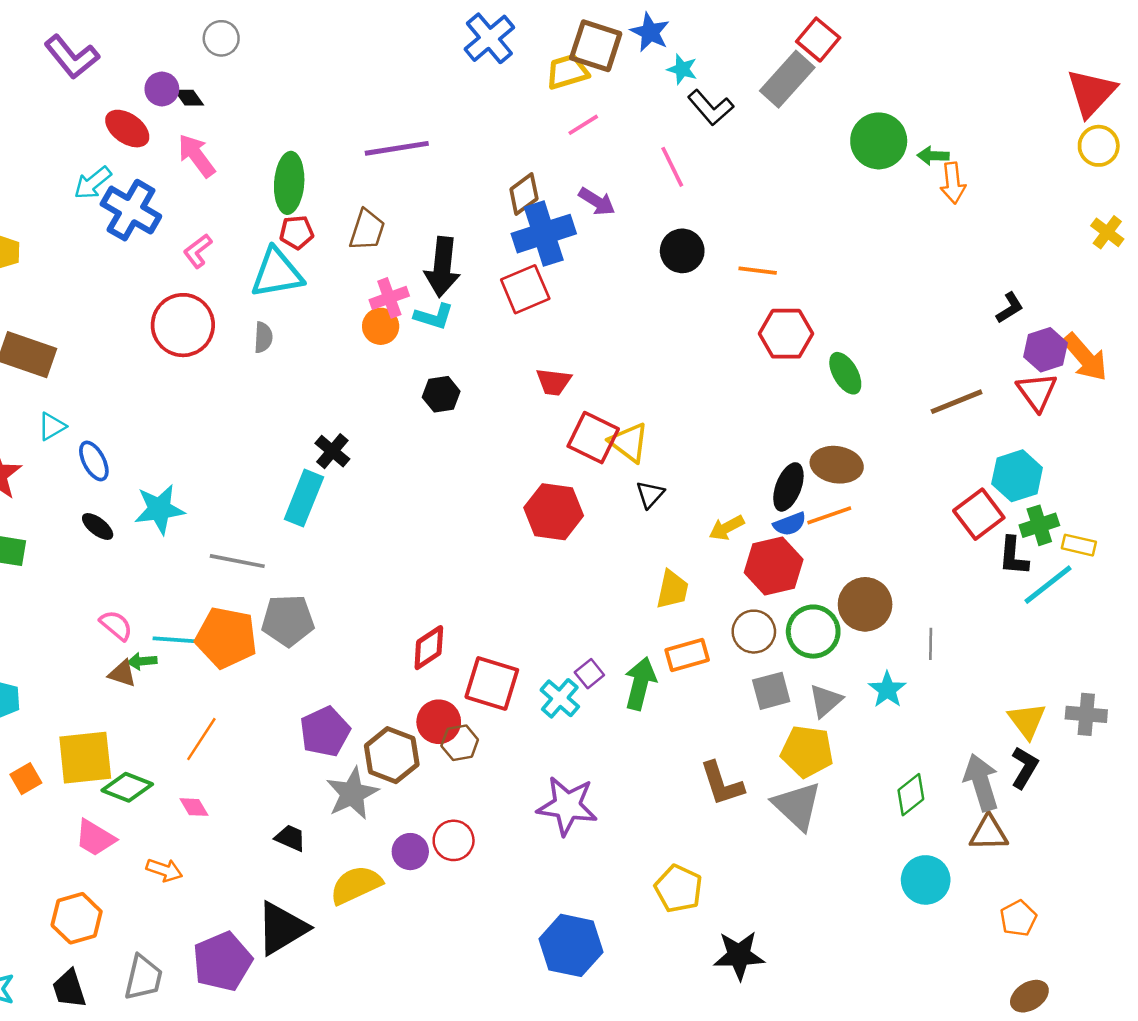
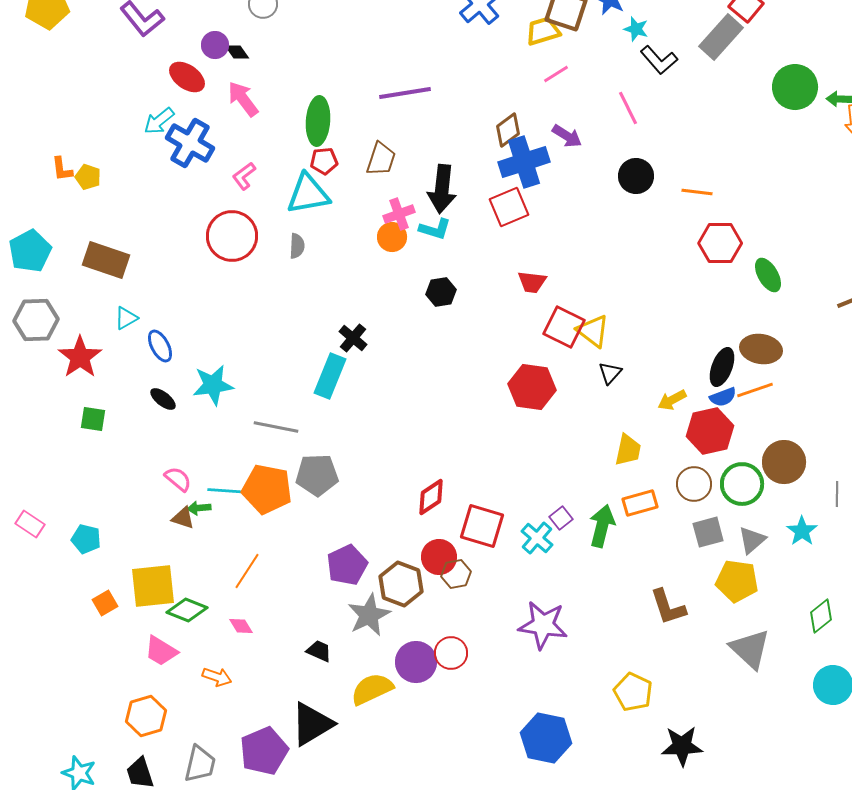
gray triangle: (797, 806) -> (750, 649), moved
purple circle: (410, 852) -> (416, 662), size x1.4

